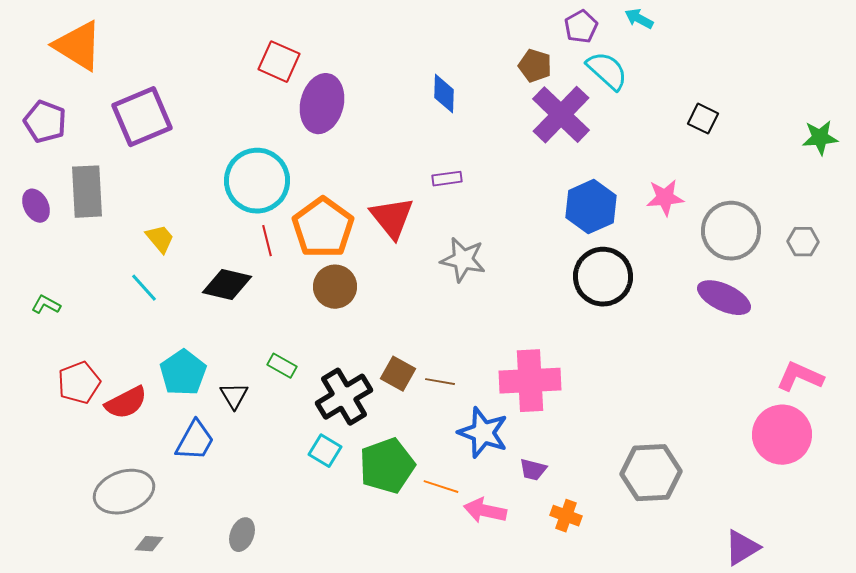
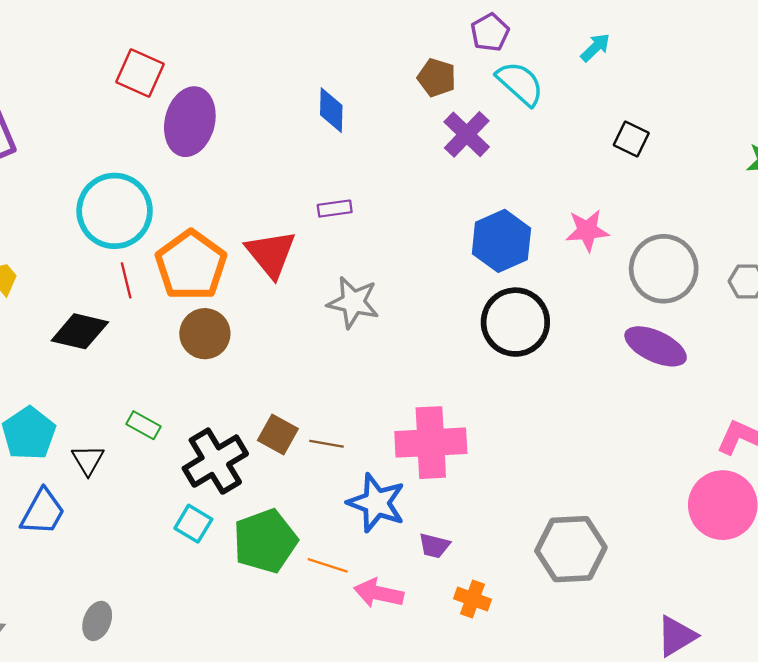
cyan arrow: (639, 19) -> (595, 48), moved, turned 108
purple cross: (561, 115) -> (467, 134), size x0.7

